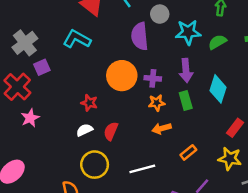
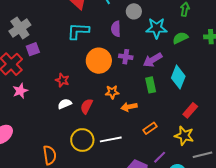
purple semicircle: (140, 36) -> (116, 29), size x0.7
cyan L-shape: (77, 39) -> (78, 31), moved, turned -30
purple arrow: (186, 70) -> (153, 60), turned 60
purple cross: (153, 78) -> (126, 57), moved
red star: (89, 103) -> (62, 80), moved
orange star: (157, 103) -> (112, 92), moved
yellow circle: (95, 165) -> (82, 140), moved

